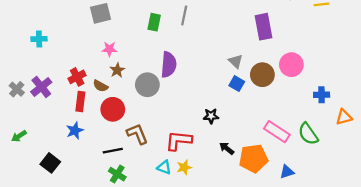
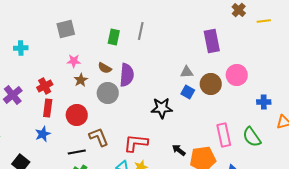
cyan cross: (39, 39) -> (21, 48), moved
gray triangle: (236, 61) -> (187, 72), turned -48
brown semicircle: (100, 86) -> (105, 68), moved
black star: (211, 116) -> (162, 108), moved, size x1.5
pink rectangle: (277, 132) -> (224, 135), turned 45

